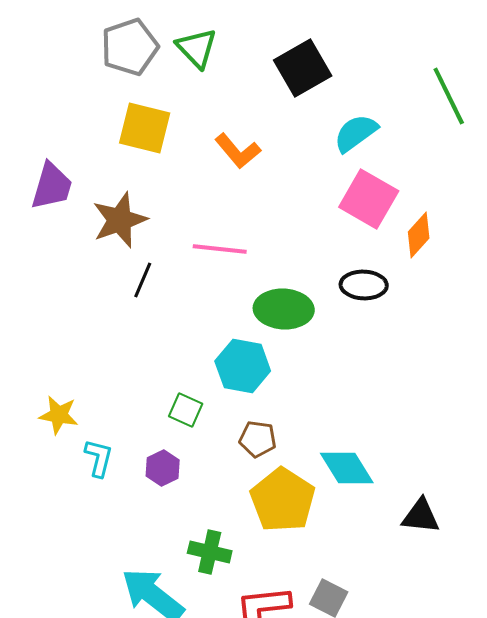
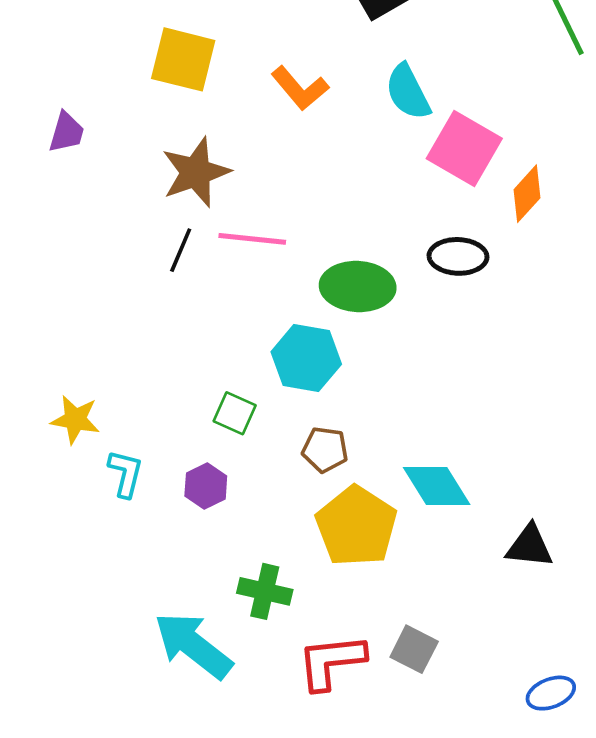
cyan semicircle: (356, 133) -> (408, 92), moved, turned -81
purple trapezoid: (52, 186) -> (67, 132), size x0.7
brown star: (120, 220) -> (196, 172), moved
pink line: (220, 249) -> (252, 239), moved

